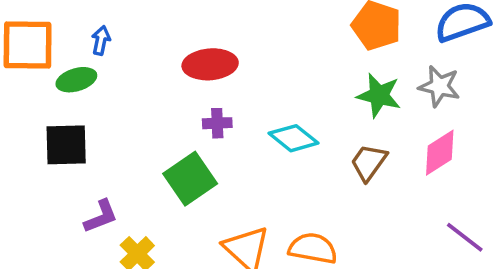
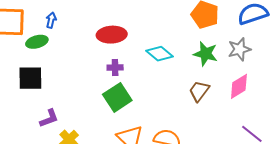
gray star: (439, 86) -> (239, 49), turned -30
cyan diamond: (294, 138) -> (160, 54), moved
green square: (190, 179) -> (117, 97), moved

